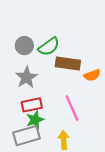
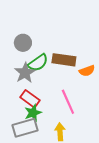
green semicircle: (49, 47) -> (38, 63), moved
red rectangle: (32, 105) -> (30, 99), turned 48

